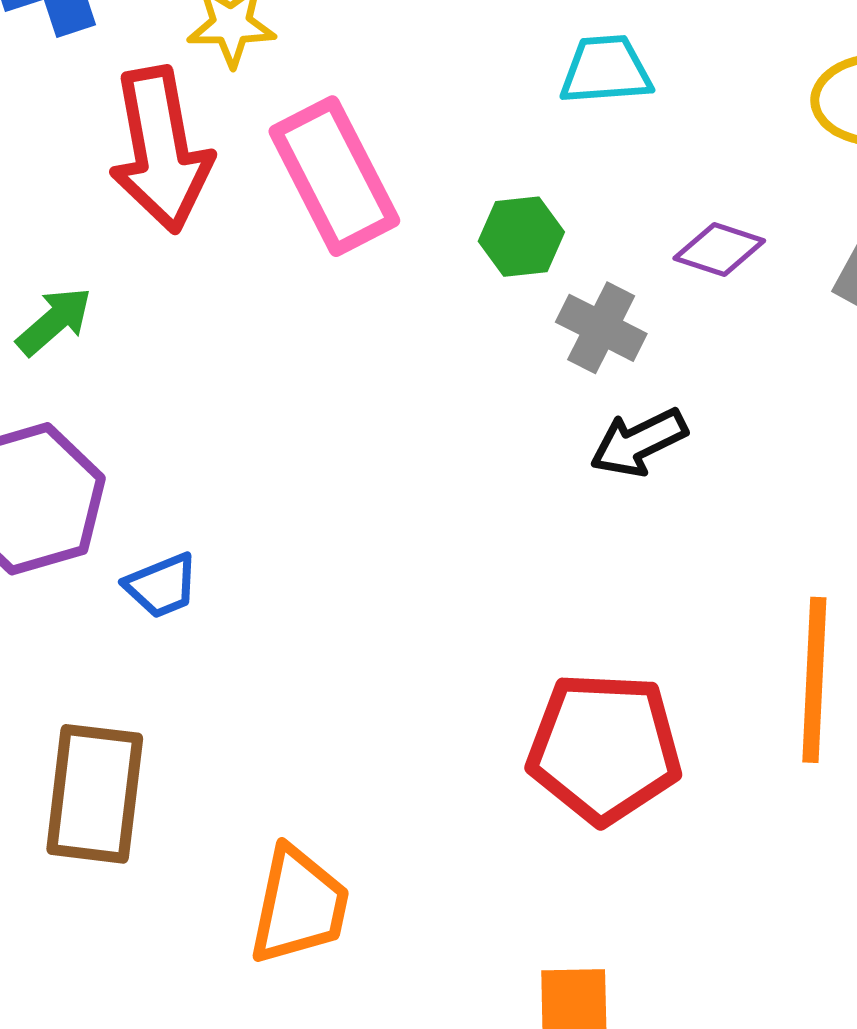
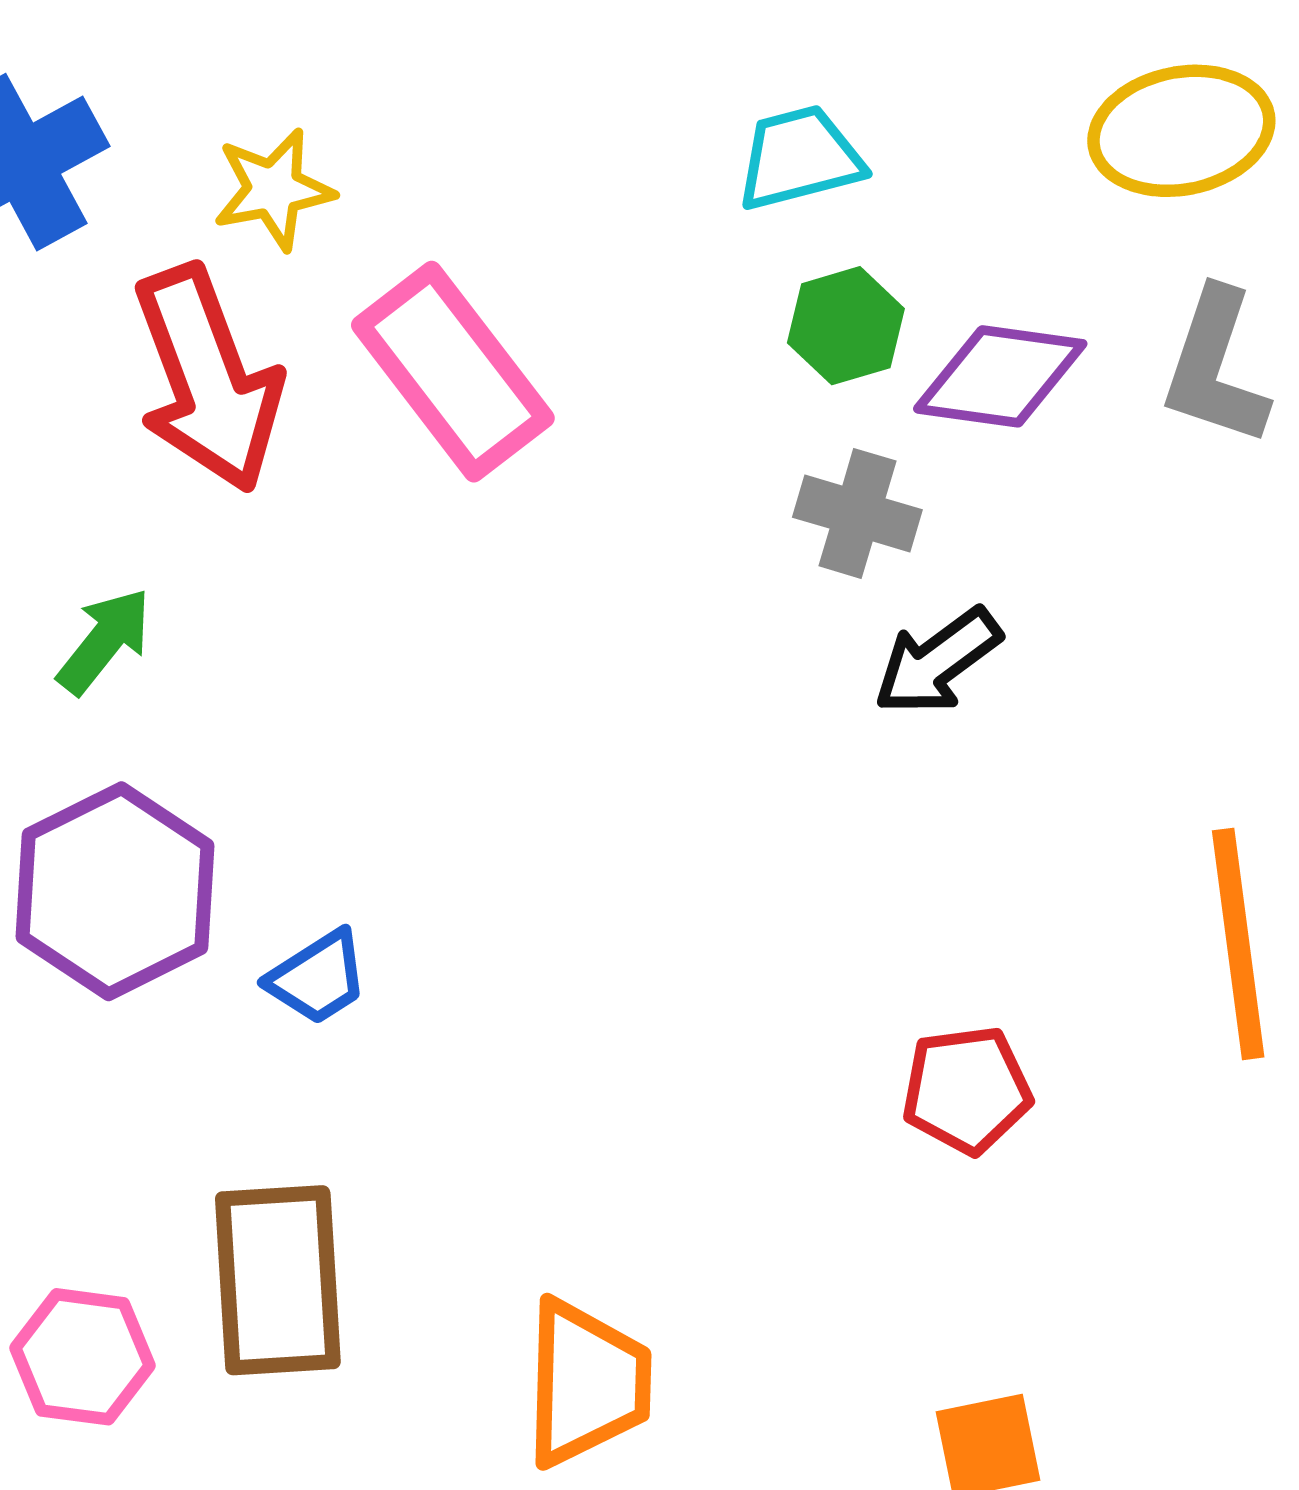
green hexagon: (521, 237) -> (846, 326), moved
purple diamond: (719, 249) -> (1000, 376), size x1.4
red pentagon: (604, 748) -> (967, 1090), size x0.6

